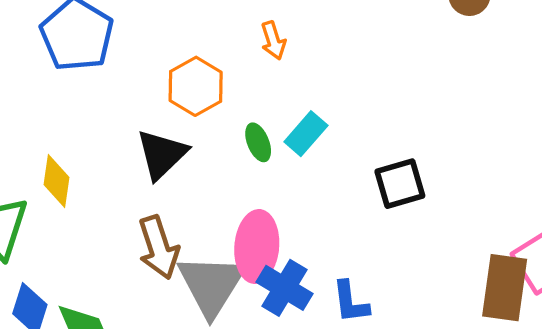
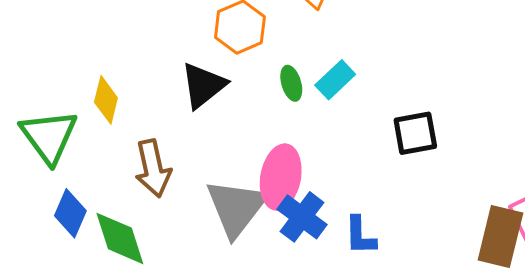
brown arrow: (159, 247) -> (153, 168), moved

